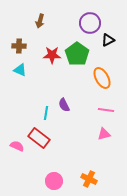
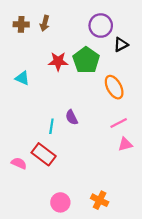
brown cross: (19, 46) -> (21, 24), moved
pink line: (106, 110) -> (119, 123), turned -35
pink triangle: (104, 134) -> (125, 144), moved

